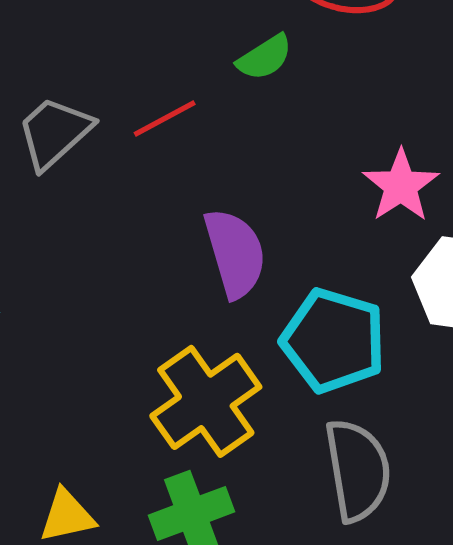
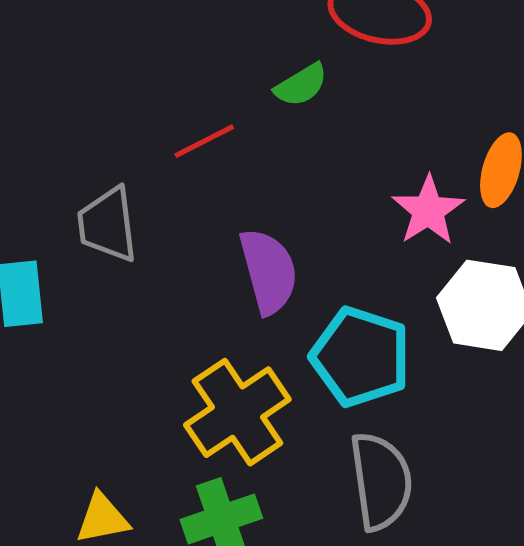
gray trapezoid: (54, 132) -> (108, 225), moved, turned -56

